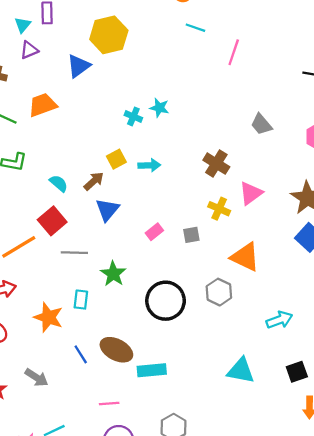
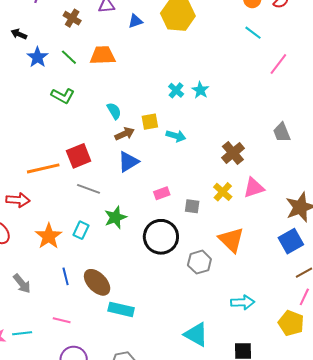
blue triangle: (78, 66) -> (135, 21), moved, size x0.7
cyan semicircle: (59, 183) -> (114, 111), moved
black circle: (166, 301) -> (161, 237), moved
pink line: (109, 403) -> (62, 320), moved

